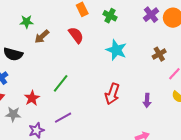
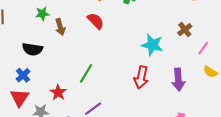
brown arrow: (42, 36) -> (60, 27), turned -56
cyan star: (116, 50) -> (152, 45), moved
purple arrow: (147, 101) -> (178, 80), size x1.5

